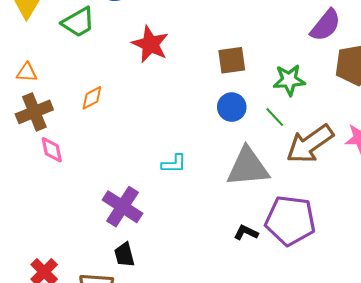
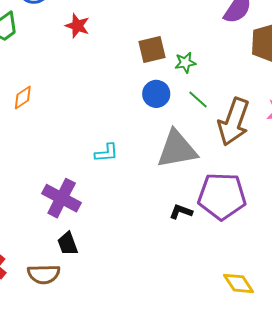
red star: (150, 44) -> (77, 26), moved, size x0.7
green star: (289, 80) -> (185, 63), moved, size x0.7
brown arrow: (310, 144) -> (234, 122), turned -30

